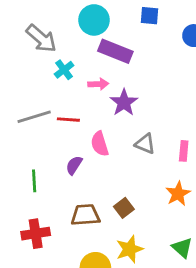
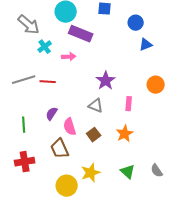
purple star: (124, 103) -> (106, 81), moved
pink semicircle: (100, 144) -> (70, 127), moved
gray triangle: (145, 144) -> (96, 106), moved
brown square: (124, 208) -> (94, 135), moved
brown trapezoid: (85, 215) -> (60, 149), turned -110

